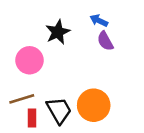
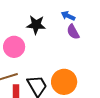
black star: (58, 32) -> (36, 25), turned 30

